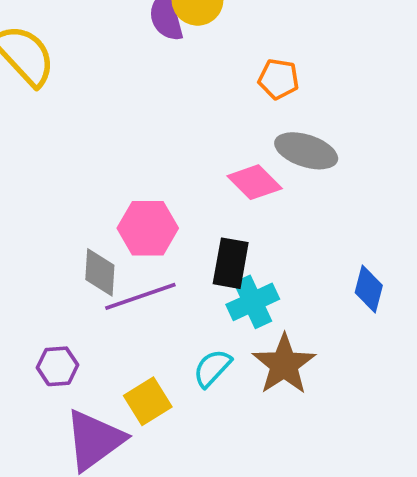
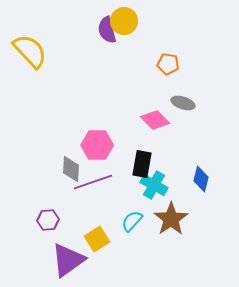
gray ellipse: (306, 151) -> (183, 103), size x0.7
blue diamond: (369, 289) -> (201, 179), moved
cyan cross: (253, 302) -> (154, 185), turned -36

